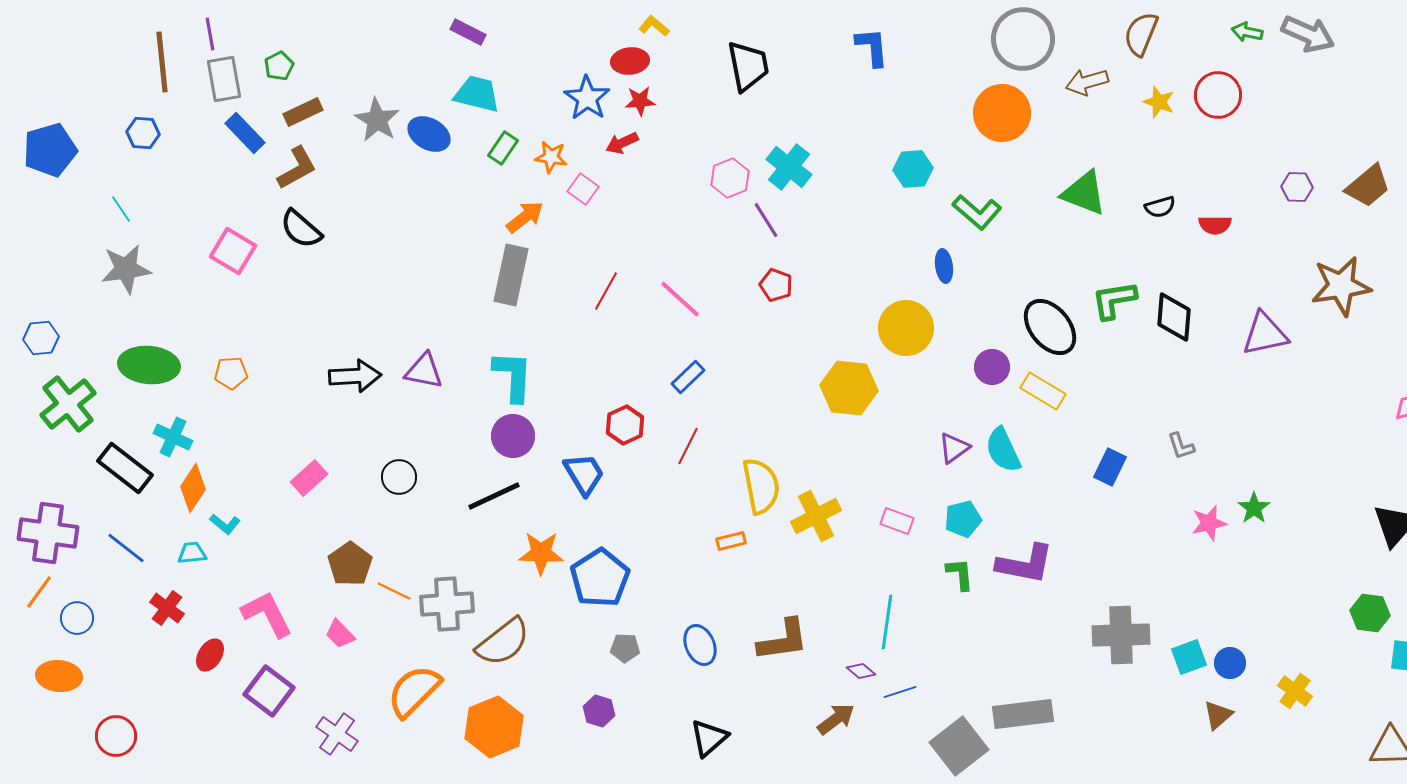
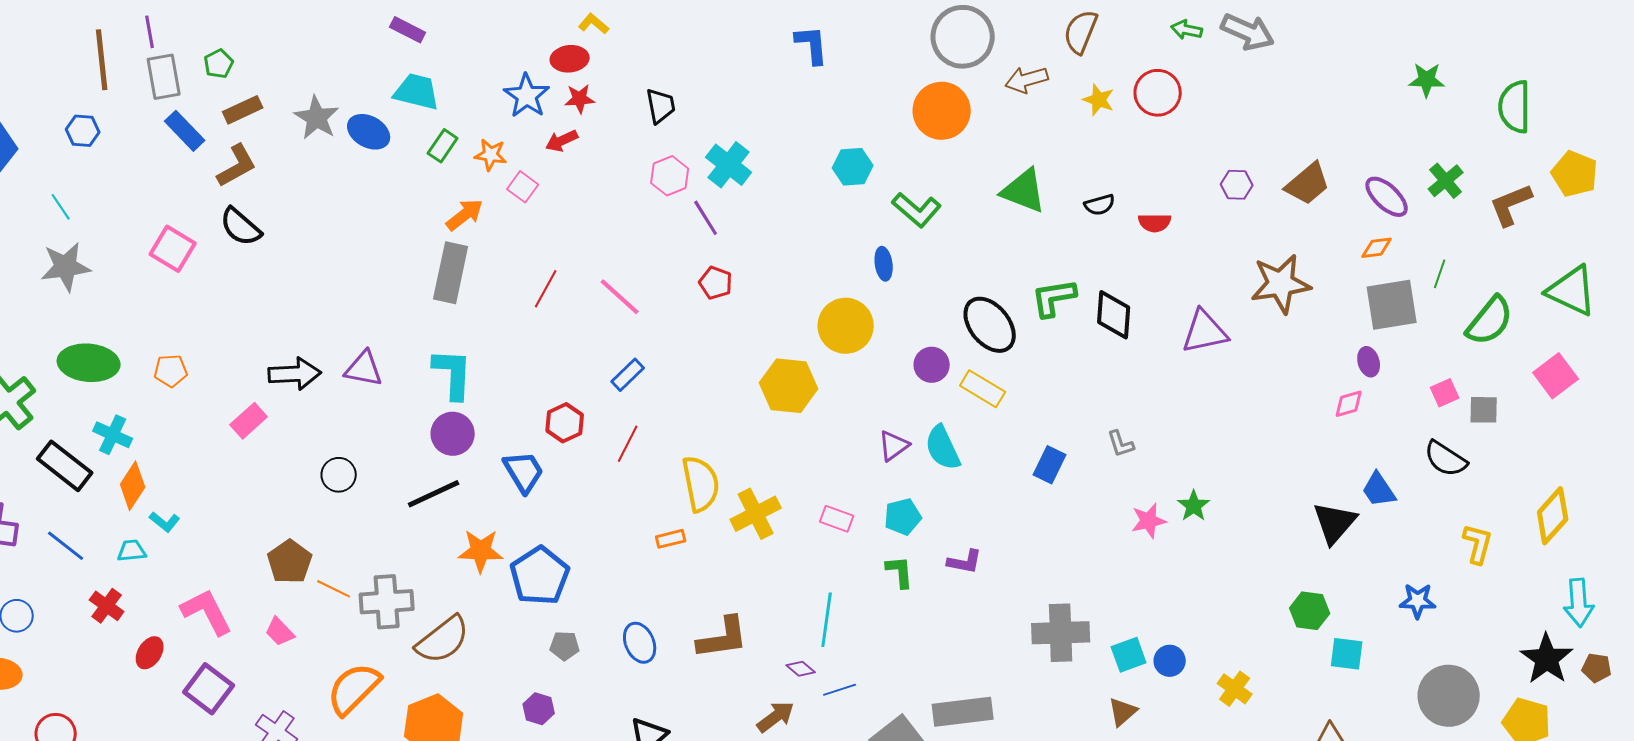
black trapezoid: (748, 66) -> (661, 106), moved, size x0.7
pink rectangle: (309, 478) -> (249, 421), moved
purple L-shape: (1025, 564) -> (965, 562), size x0.6
brown triangle: (1218, 715) -> (1123, 712), moved

